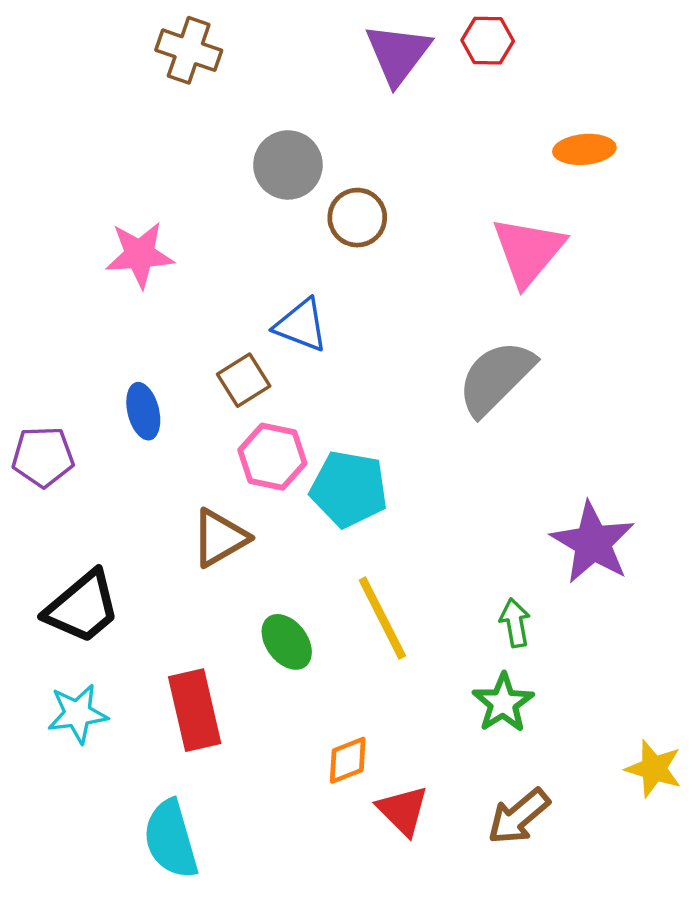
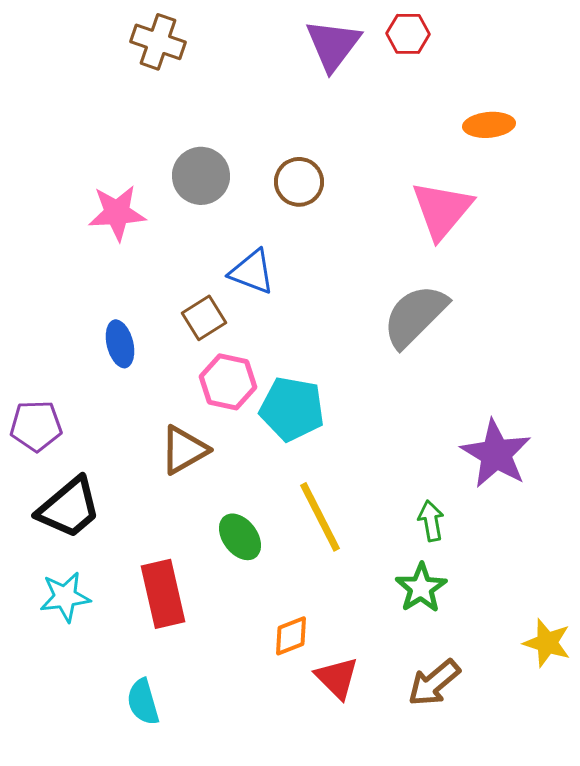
gray circle: (288, 165) -> (201, 176), moved
purple pentagon: (43, 457) -> (36, 426), moved
cyan semicircle: (171, 839) -> (143, 702), size x0.7

